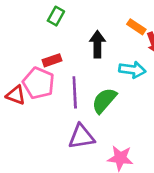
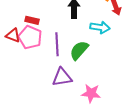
red rectangle: (52, 60) -> (32, 20), moved, turned 32
red triangle: (16, 95) -> (13, 35), moved

